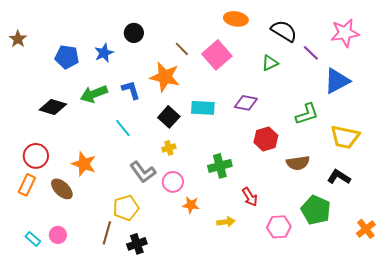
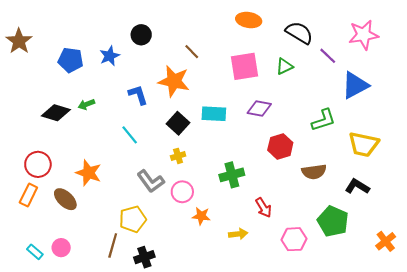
brown star: (18, 39) -> (19, 41), size x1.4
pink square: (217, 55) -> (244, 66), moved, turned 32
green arrow: (94, 94) -> (86, 104), moved, size x0.6

